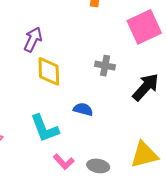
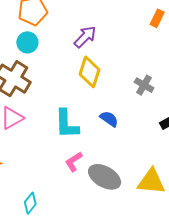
pink L-shape: (64, 162) -> (74, 162), turned 80
gray ellipse: (98, 166) -> (105, 177), size x1.5

